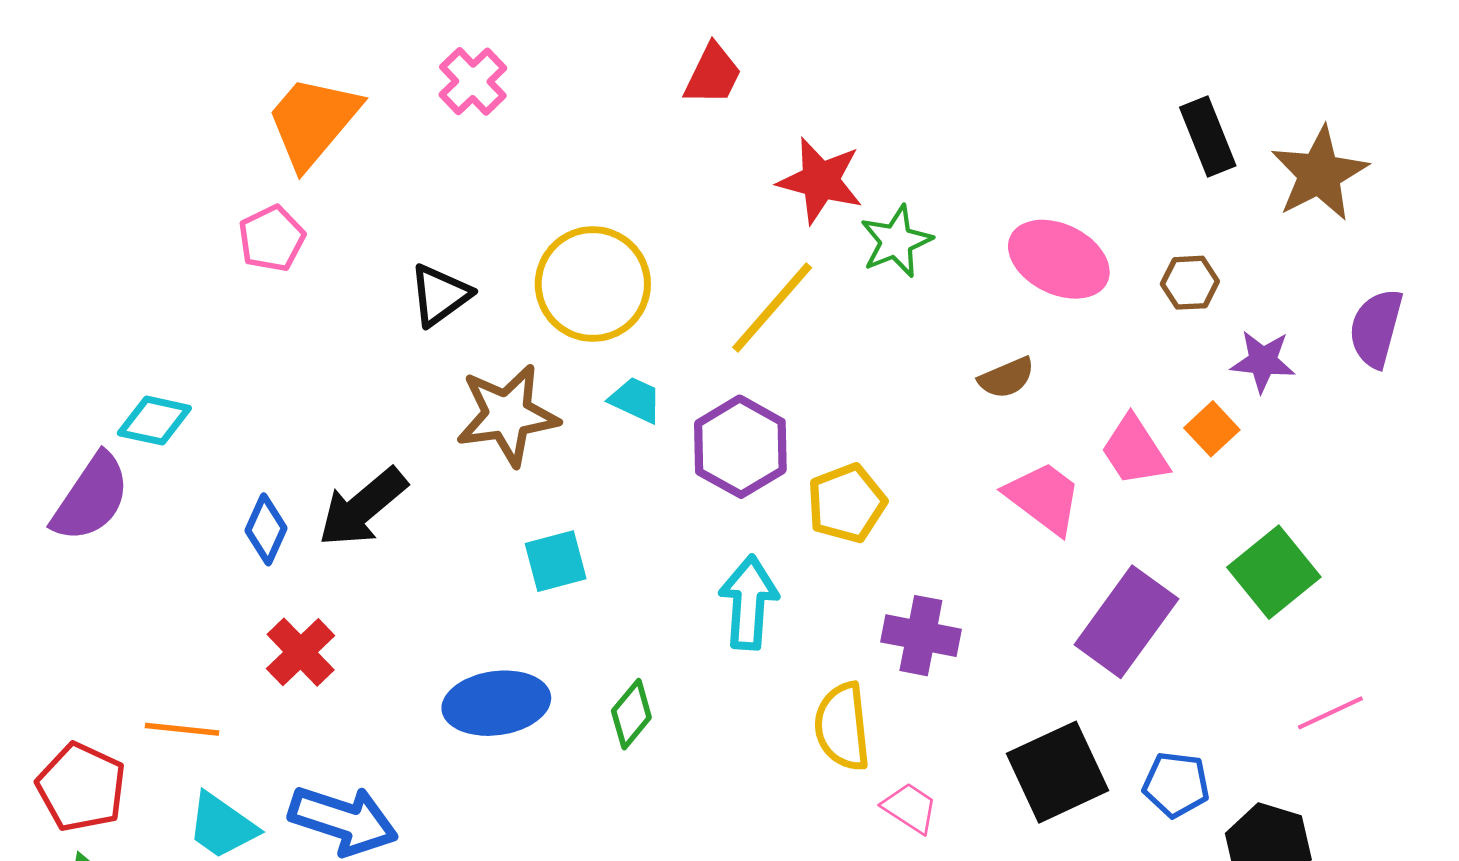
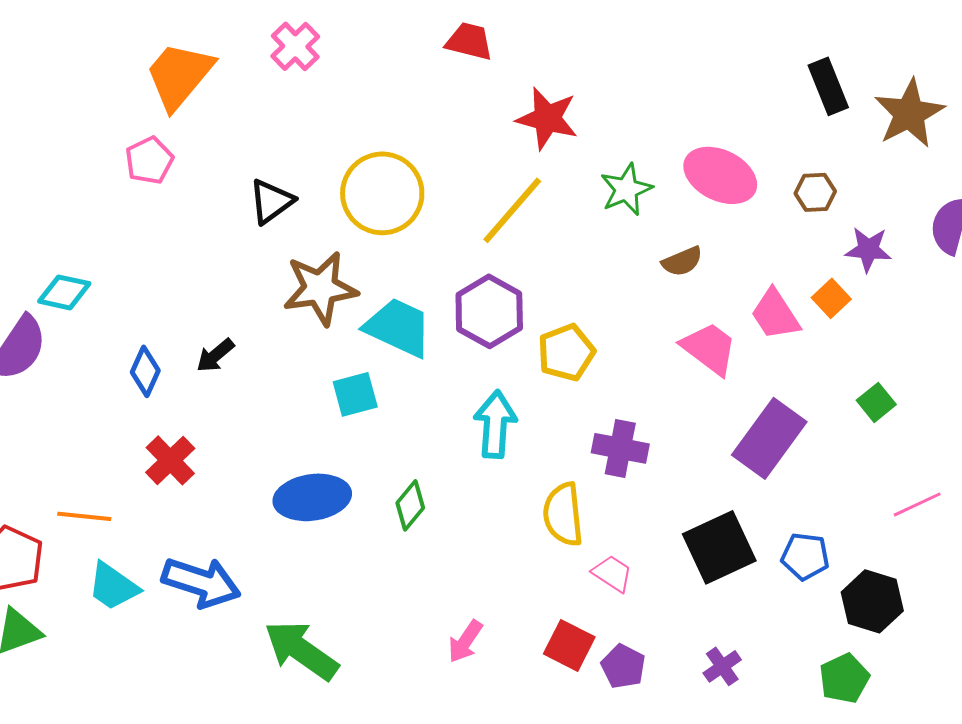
red trapezoid: (713, 74) -> (469, 41), turned -102
green star: (896, 241) -> (626, 189), moved
cyan trapezoid: (636, 400) -> (398, 327), moved, size x1.8
black arrow: (363, 507) -> (215, 355), size x0.6
green square: (1274, 572) -> (876, 402), size x0.6

